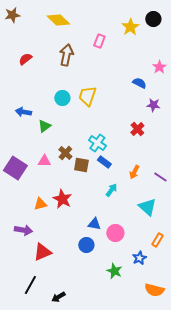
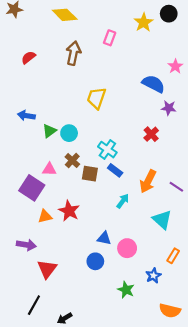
blue semicircle: (139, 83) -> (153, 84), size x1.5
cyan circle: (62, 98) -> (69, 133), moved
purple square: (15, 168) -> (32, 188), moved
orange arrow: (134, 172) -> (148, 181), size x1.5
red triangle: (42, 252) -> (47, 269), turned -30

